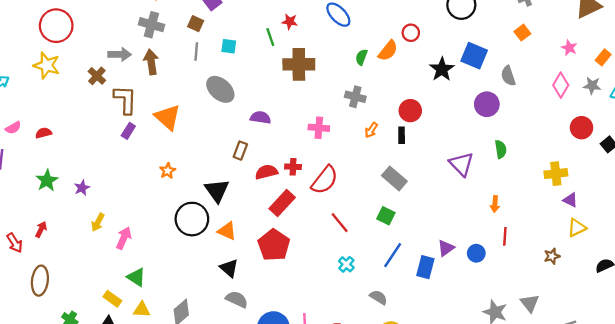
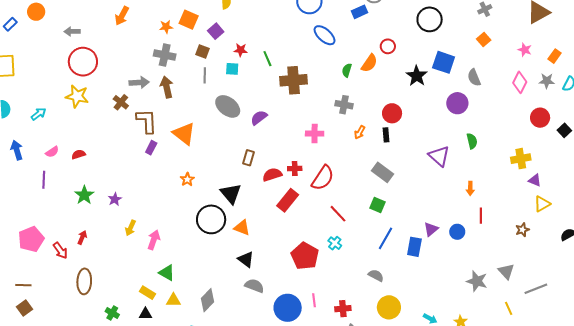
red star: (290, 22) -> (241, 50), moved
purple semicircle: (261, 118) -> (259, 118), moved, turned -42
red pentagon: (274, 245) -> (305, 256), moved
cyan cross: (346, 264) -> (335, 243), moved

